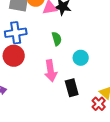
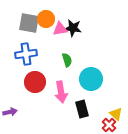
red circle: (14, 56) -> (35, 82), moved
cyan circle: (81, 58) -> (91, 79), size x1.5

